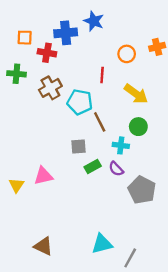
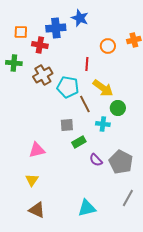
yellow arrow: (136, 94) -> (103, 88), moved
purple semicircle: (116, 169) -> (96, 160), moved
yellow triangle: (16, 185) -> (32, 180), moved
gray line: (130, 258) -> (128, 198), moved

